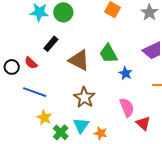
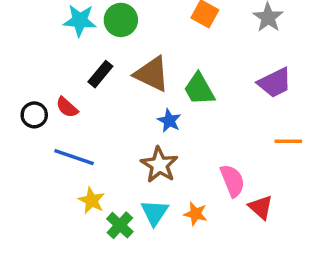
brown triangle: (79, 60) -> (152, 74), moved
blue star: (126, 73) -> (169, 121), moved
orange star: (101, 133) -> (196, 214), moved

